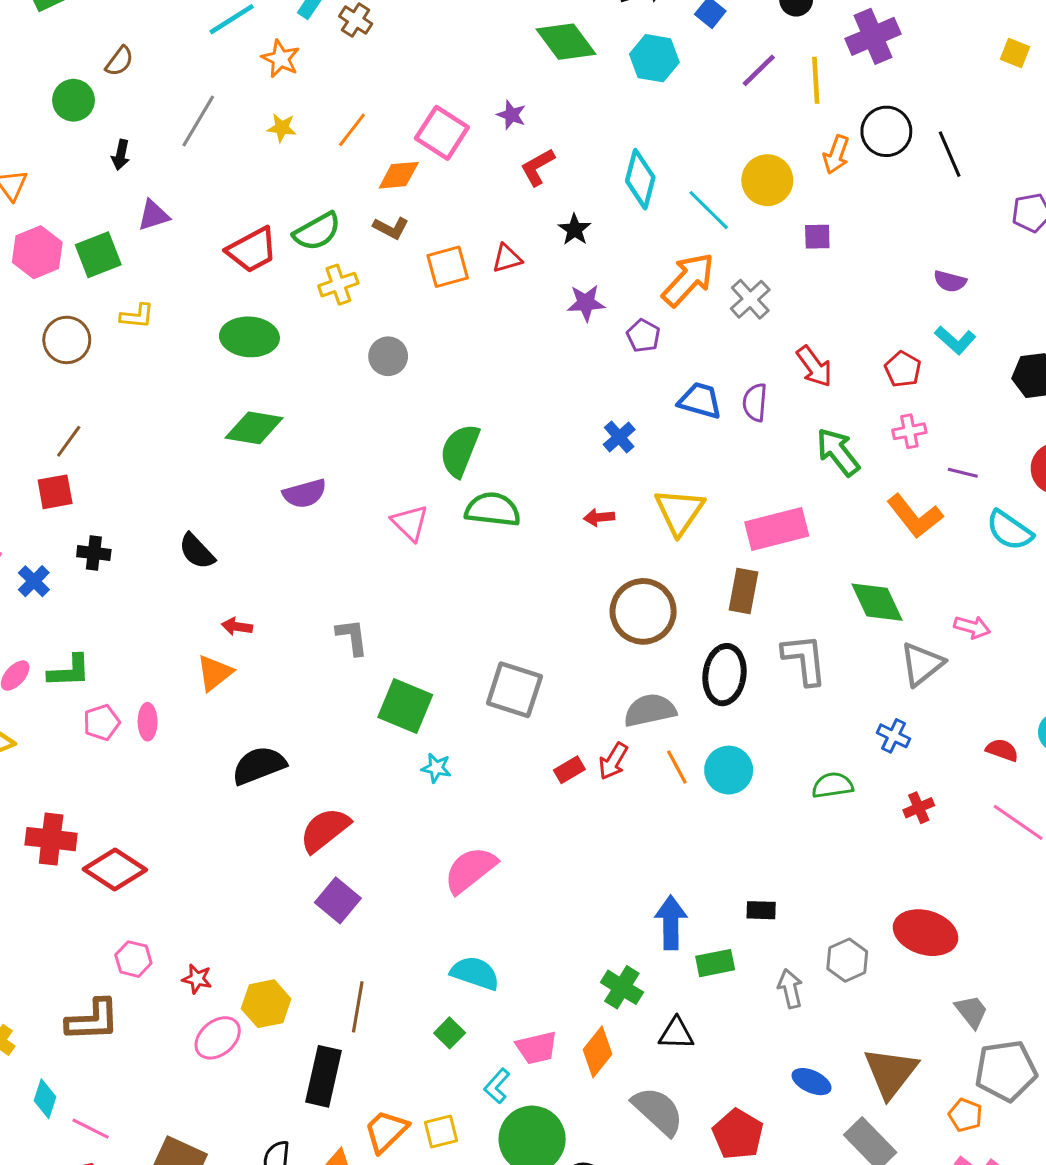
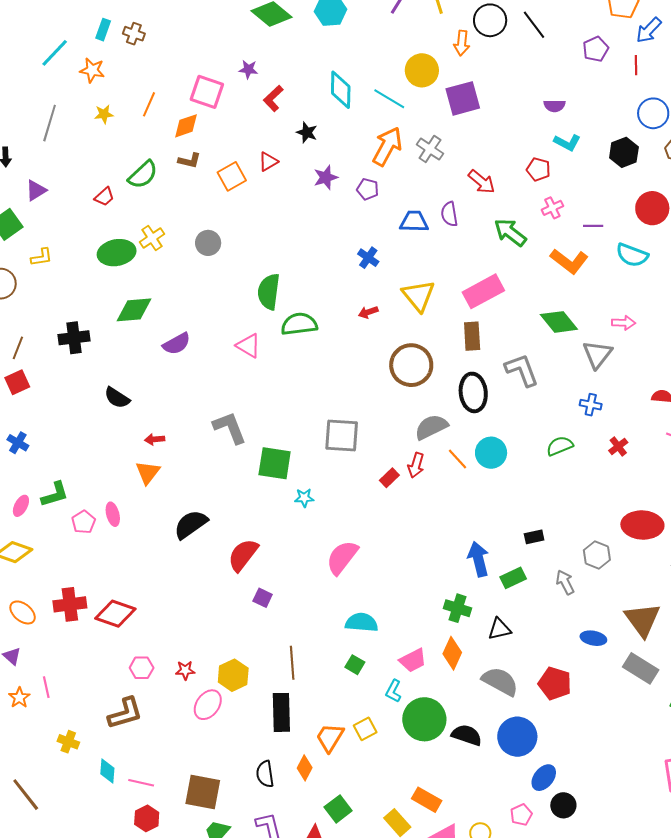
purple square: (817, 237) -> (463, 98), size x1.8
red trapezoid: (252, 250) -> (104, 197), size x0.6
yellow cross: (338, 285) -> (152, 238), moved
black cross: (94, 553) -> (74, 338), moved, size x1.4
gray L-shape: (352, 637) -> (230, 428), size x1.4
purple square: (338, 900) -> (263, 598), size x0.7

